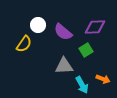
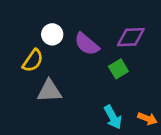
gray triangle: (64, 66) -> (49, 91), moved
orange arrow: (103, 79) -> (147, 119), moved

